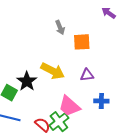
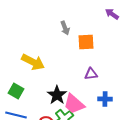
yellow arrow: (53, 71) -> (33, 62), moved
black star: (27, 81) -> (57, 95), moved

